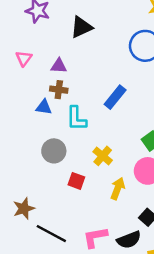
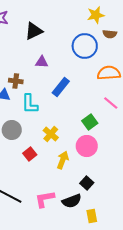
purple triangle: (59, 66) -> (42, 62), moved
red square: (76, 181) -> (30, 154), turned 32

